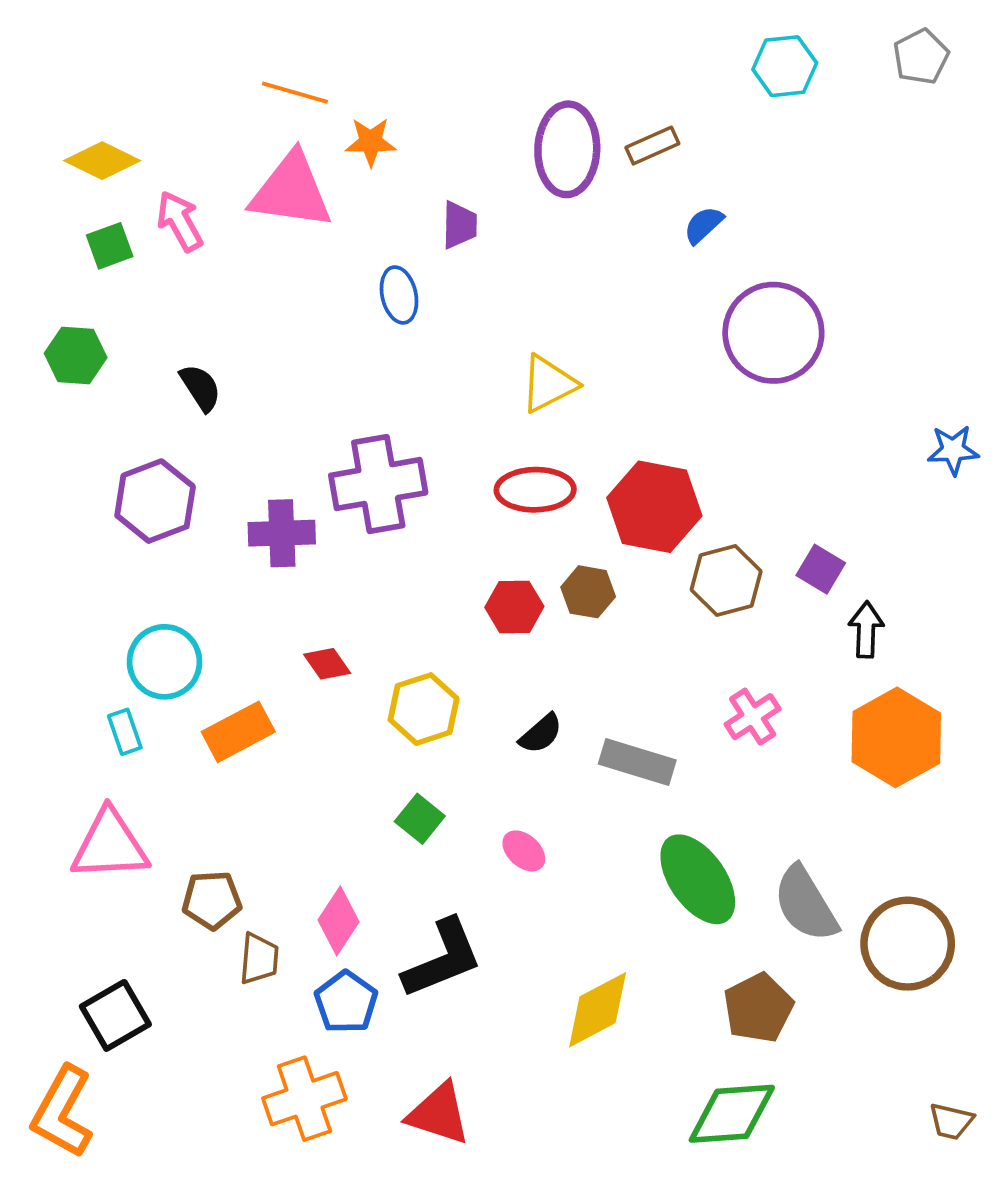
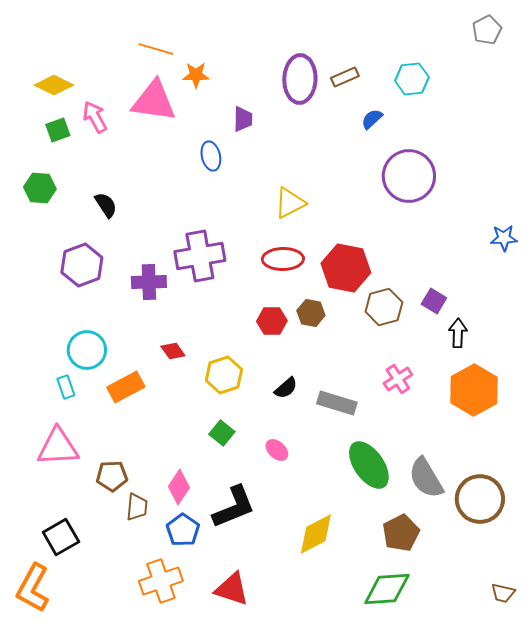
cyan hexagon: (785, 66) -> (412, 79), moved

